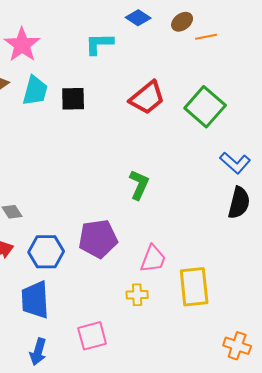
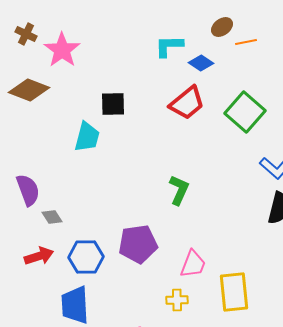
blue diamond: (138, 18) -> (201, 63), moved
cyan L-shape: (99, 44) -> (169, 46), moved
cyan trapezoid: (35, 91) -> (87, 137), moved

